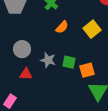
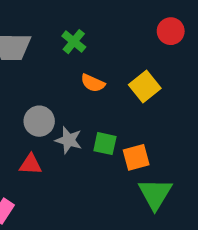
orange semicircle: (62, 27) -> (93, 83), turned 72
gray circle: (22, 49) -> (39, 121), moved

